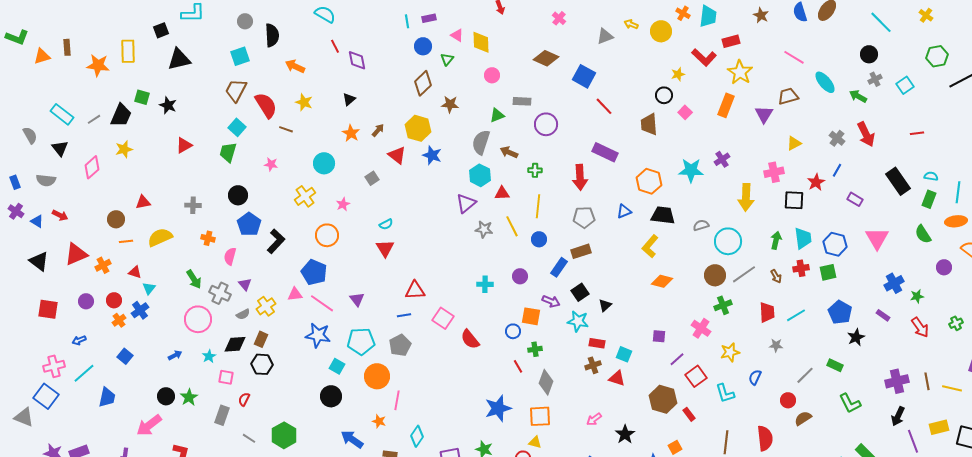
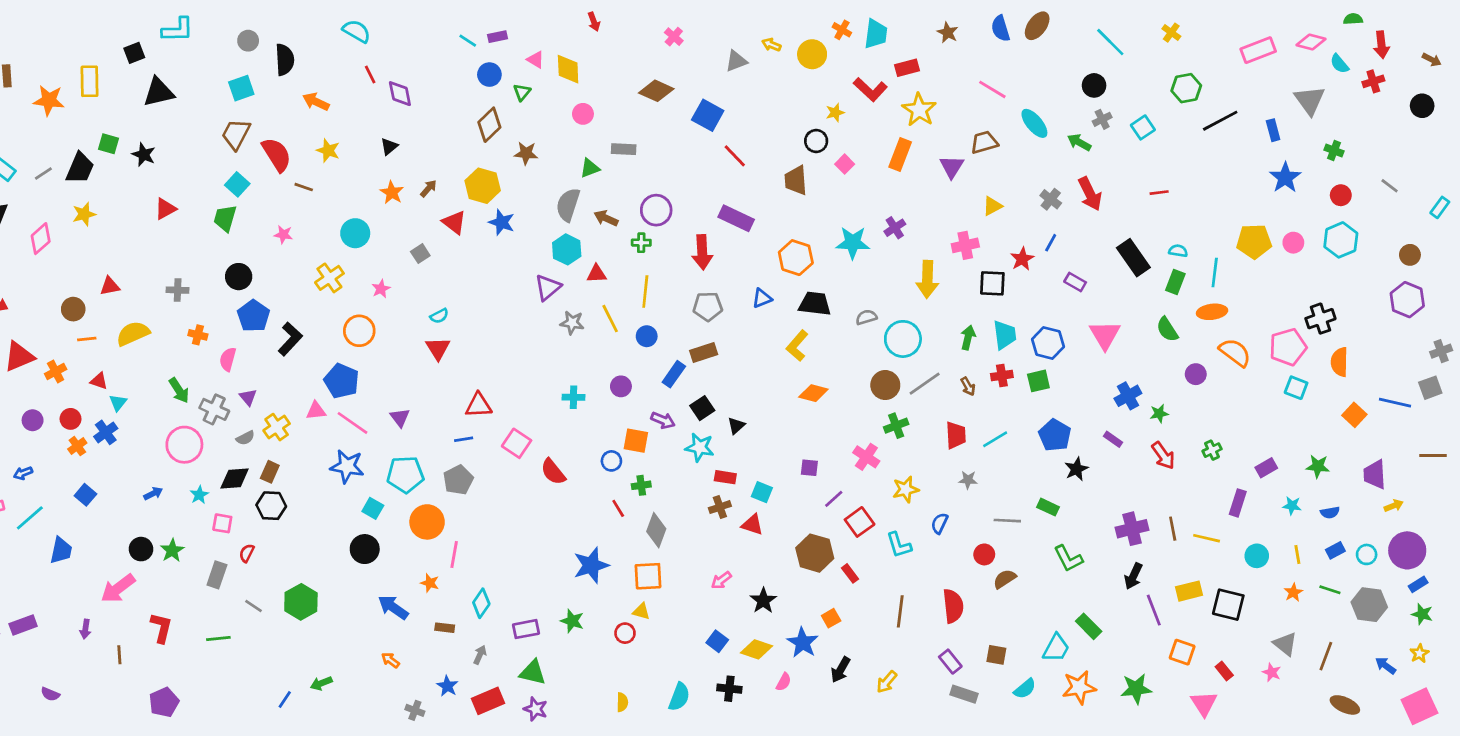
cyan line: (407, 21) -> (468, 41), turned -48
purple circle: (546, 124) -> (656, 210), moved
gray line: (805, 375) -> (1007, 521), turned 48

